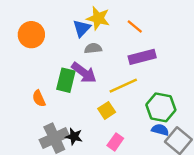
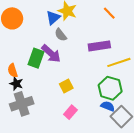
orange line: (135, 27) -> (109, 13), moved
gray semicircle: (93, 48) -> (61, 35), turned -128
yellow line: (123, 86) -> (119, 62), moved
black star: (74, 137) -> (16, 84), moved

